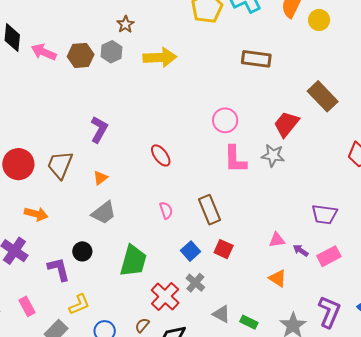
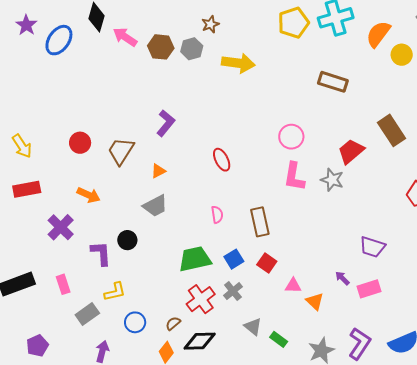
red circle: (18, 164) -> (80, 143), size x0.7
pink triangle: (277, 240) -> (293, 286), moved
green trapezoid: (133, 261) -> (195, 259), moved, turned -128

